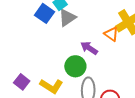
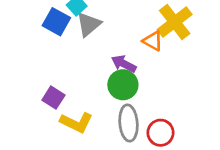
green circle: (75, 66) -> (123, 85), moved
purple square: (22, 82) -> (53, 98), moved

